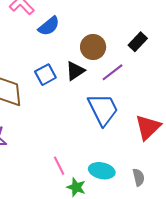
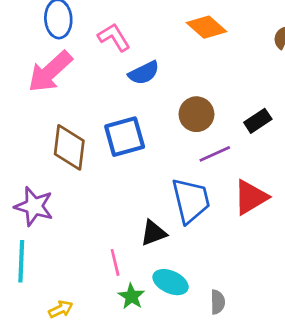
black triangle: (75, 71) -> (153, 233), moved
blue square: (45, 75) -> (125, 137), size x1.4
red triangle: (148, 127) -> (251, 197), moved

